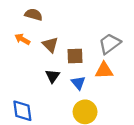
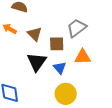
gray trapezoid: (110, 44) -> (77, 28), moved
black triangle: (53, 76) -> (37, 62), size x1.5

